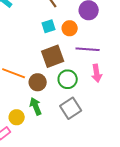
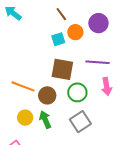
orange circle: (70, 28) -> (75, 32), moved
brown square: (53, 56) -> (62, 69), turned 30
yellow circle: (17, 117) -> (25, 118), moved

